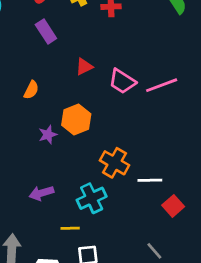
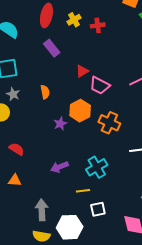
pink trapezoid: (122, 81) -> (100, 86), moved
orange semicircle: (31, 90) -> (45, 92), turned -32
orange cross: (115, 163) -> (109, 123), moved

